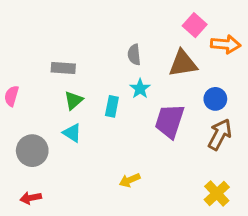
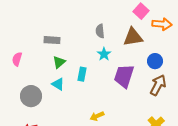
cyan rectangle: (112, 106) -> (82, 74), moved

